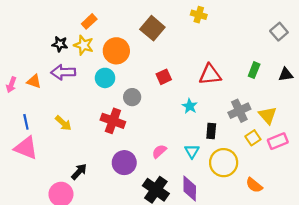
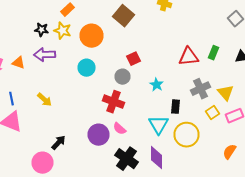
red triangle: (210, 75) -> (188, 57), moved
cyan circle: (105, 78) -> (86, 68), moved
gray circle: (132, 97) -> (122, 77), moved
red cross: (113, 121) -> (114, 102), moved
pink semicircle: (159, 151) -> (120, 129), moved, turned -96
cyan triangle: (192, 151) -> (158, 125), size x1.5
orange semicircle: (254, 185) -> (230, 152), moved, turned 84

